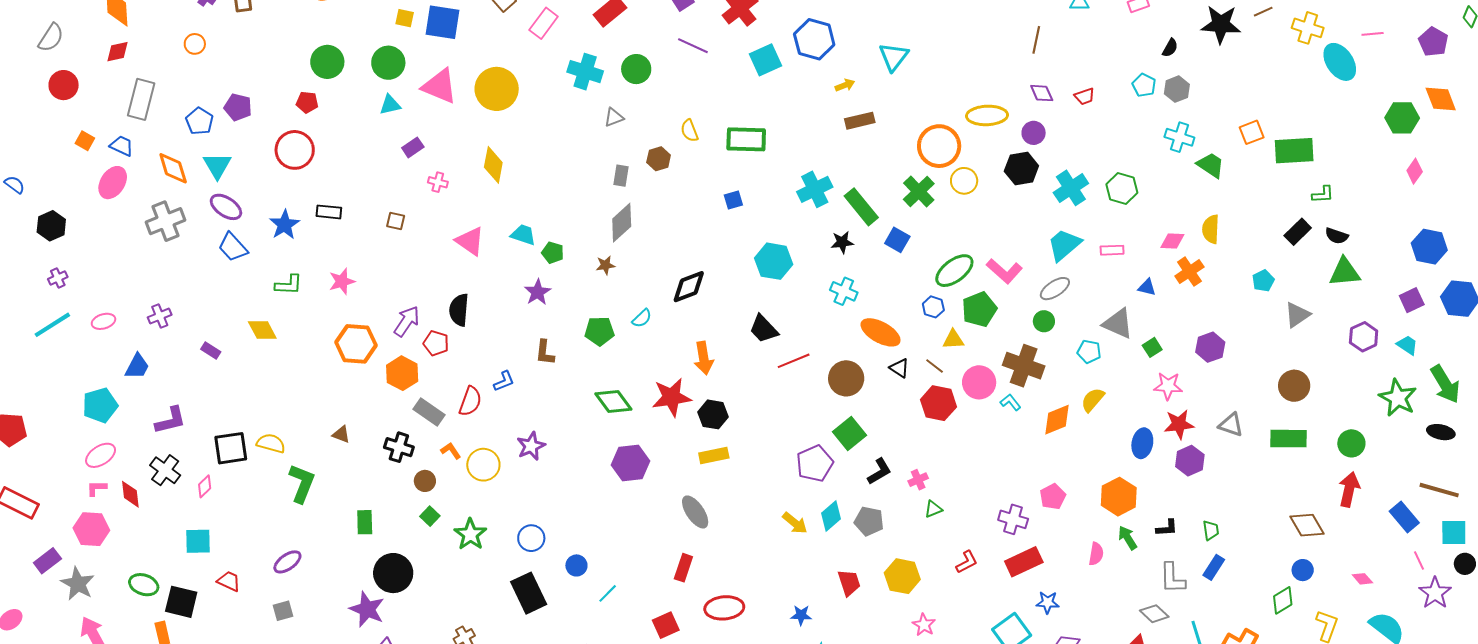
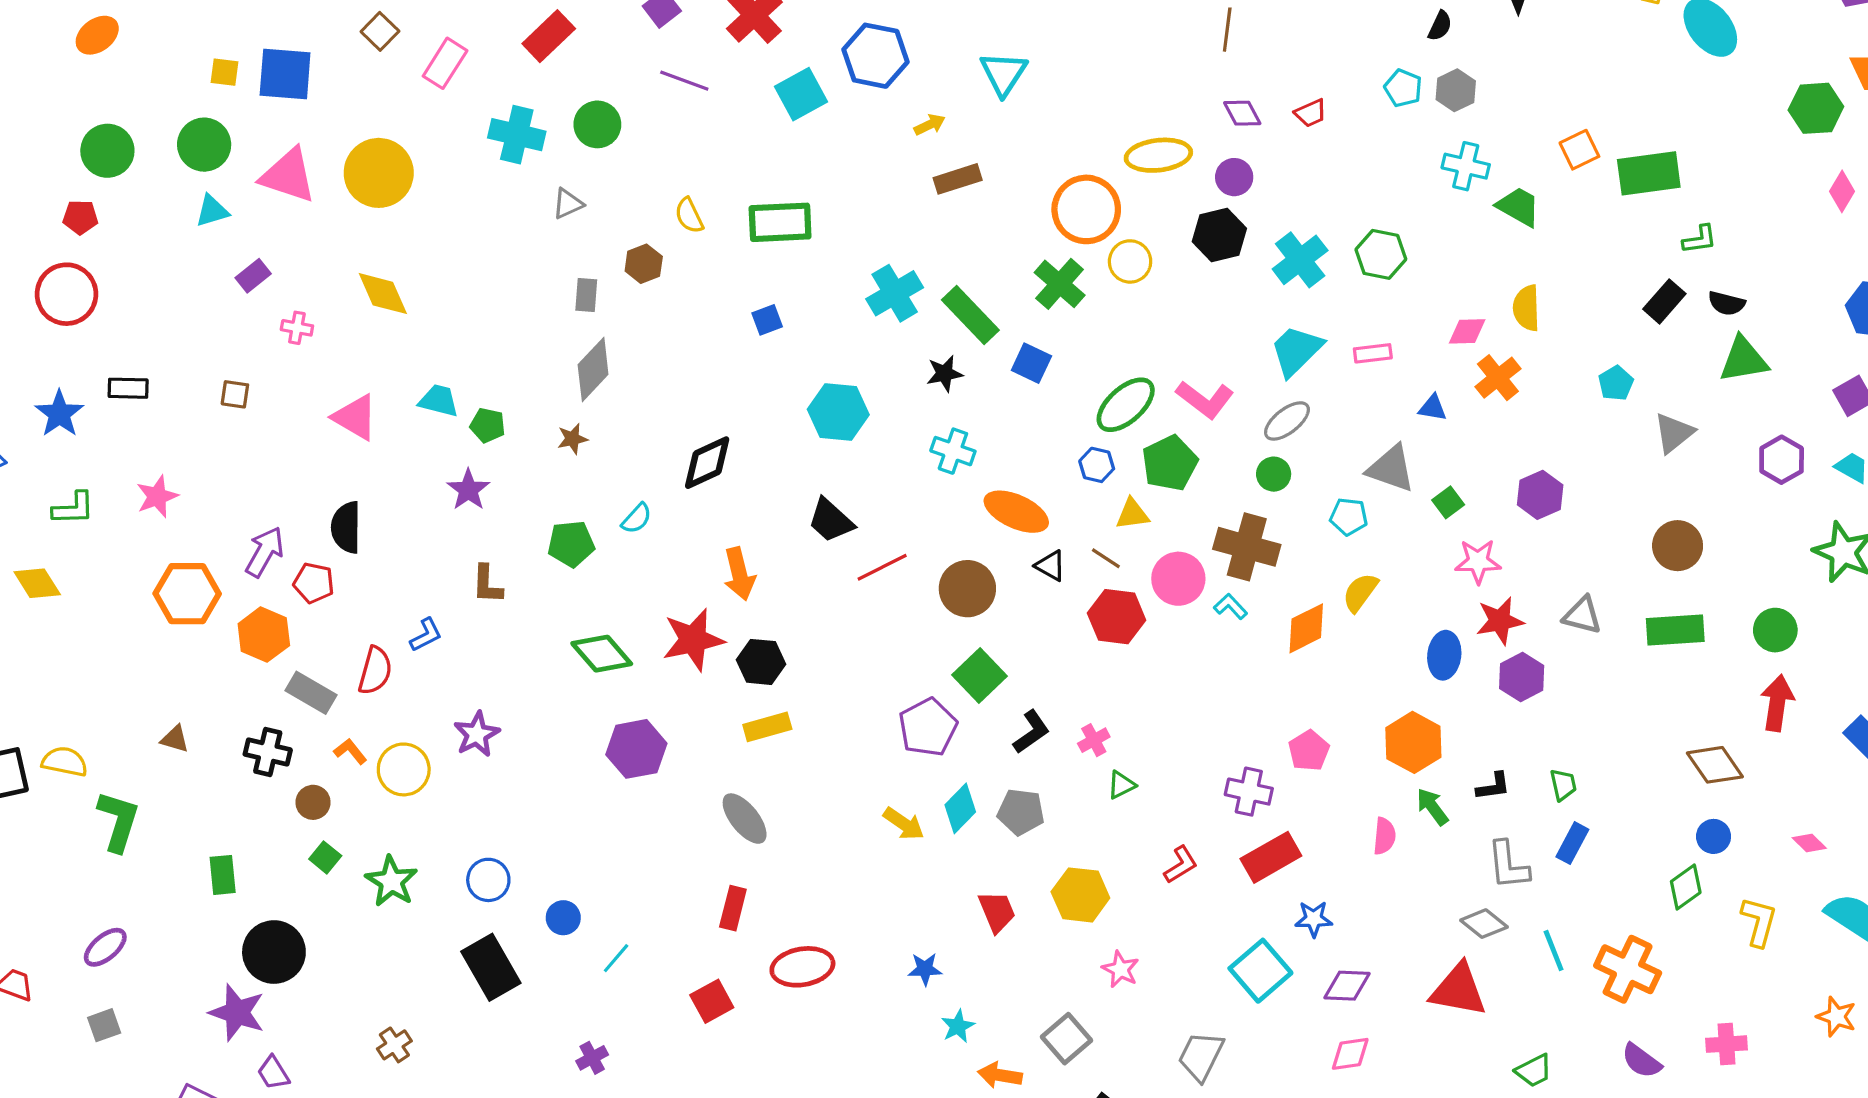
yellow diamond: (493, 165) -> (383, 294), turned -30

